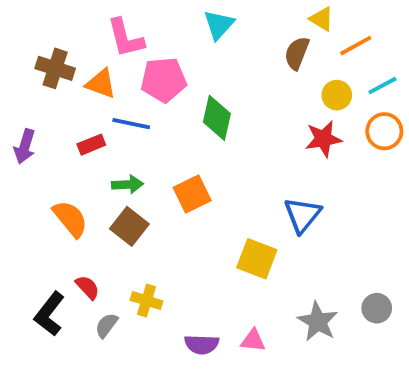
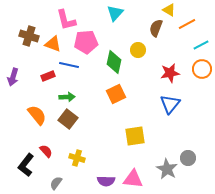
yellow circle: (337, 95) -> (138, 50), moved
orange square: (192, 194) -> (116, 94), moved
blue triangle: (302, 215) -> (170, 104), moved
yellow square: (257, 259) -> (135, 136), turned -30
gray circle: (377, 308) -> (188, 158), moved
gray semicircle: (107, 325) -> (56, 183), moved
pink triangle: (253, 341) -> (133, 179), size x1.5

